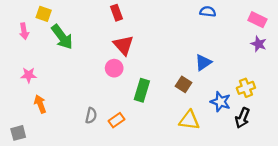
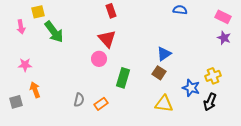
red rectangle: (116, 13) -> (111, 11), moved
yellow square: (44, 14) -> (38, 12), turned -32
blue triangle: (203, 62) -> (164, 54), moved
gray square: (18, 133) -> (16, 102), moved

